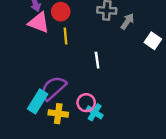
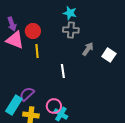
gray arrow: (127, 21) -> (88, 49), moved
purple semicircle: (53, 88) -> (27, 94), size x0.7

